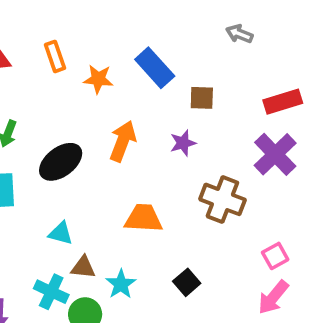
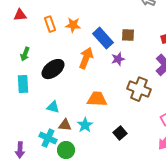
orange rectangle: (55, 56) -> (50, 24), moved
blue rectangle: (155, 68) -> (103, 38), moved
cyan star: (121, 284) -> (85, 125), moved

